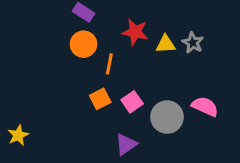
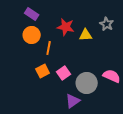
gray star: (193, 43) -> (107, 24), moved
purple triangle: (126, 144) -> (73, 101), moved

